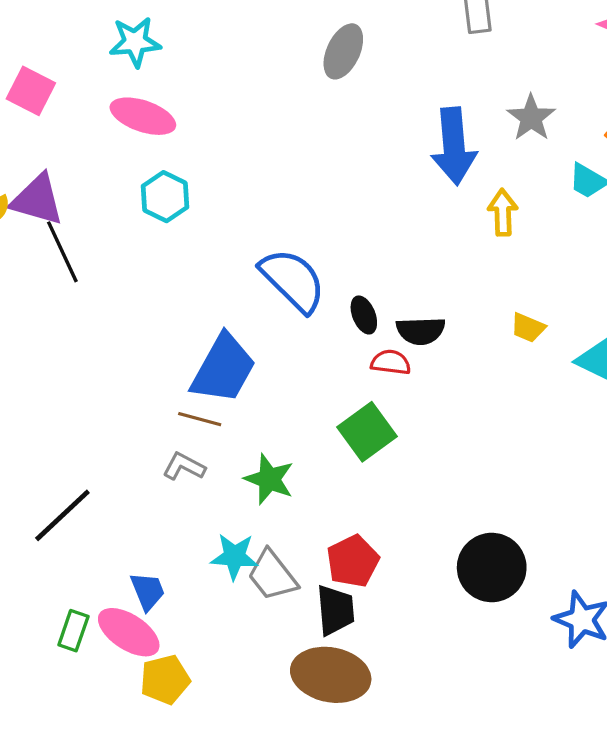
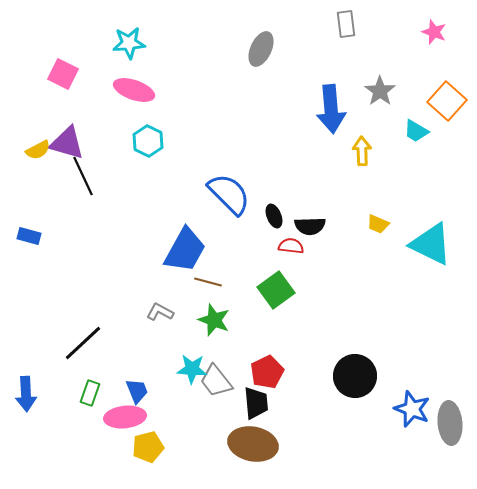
brown line: (200, 419) -> (208, 282), moved
green rectangle: (73, 631) -> (90, 393), moved
pink ellipse: (129, 632) -> (125, 417), turned -39

